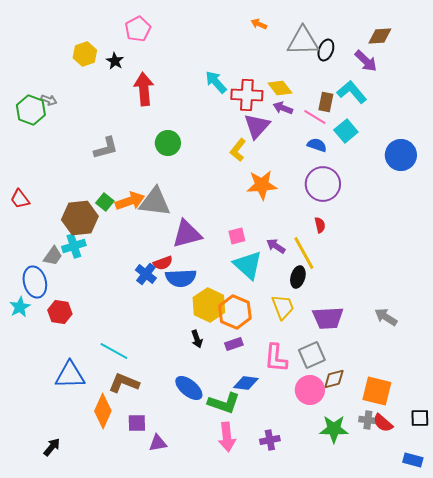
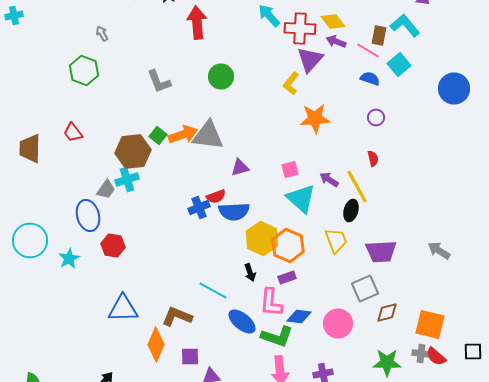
gray arrow: (49, 100) -> (102, 34), turned -140
green hexagon: (31, 110) -> (84, 70), moved
gray L-shape: (106, 148) -> (159, 82), turned 84
purple circle: (323, 184) -> (376, 118), size x0.5
purple triangle: (187, 234) -> (240, 168), size x0.6
blue cross: (146, 274) -> (199, 208), turned 30
cyan star: (20, 307) -> (69, 258), moved
cyan line: (114, 351) -> (213, 290), moved
pink L-shape: (276, 358) -> (271, 302), moved
pink circle: (310, 390) -> (338, 324), moved

